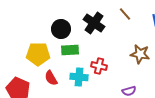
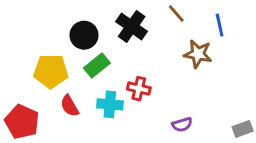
green rectangle: (70, 50) -> (97, 65), turned -36
brown star: (140, 54) -> (198, 54), moved

